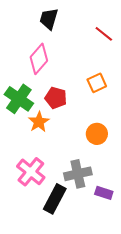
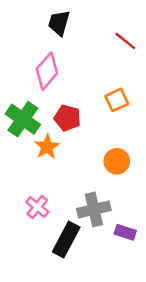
pink cross: (31, 172) -> (37, 207), size x0.7

